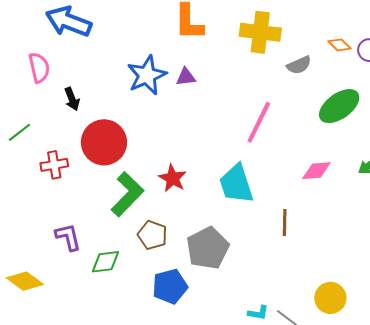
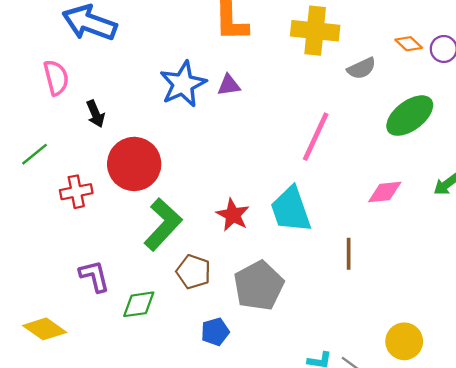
red star: (173, 178) -> (233, 215), moved
blue pentagon: (170, 286) -> (215, 332), size x0.7

